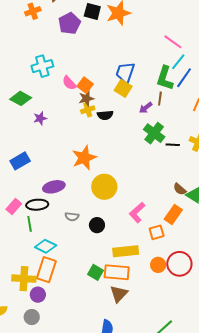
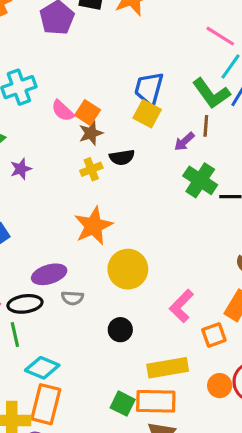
green L-shape: (165, 78) -> (211, 93), turned -50
yellow cross: (88, 110) -> (91, 169), moved
gray semicircle: (72, 217) -> (72, 298), moved

